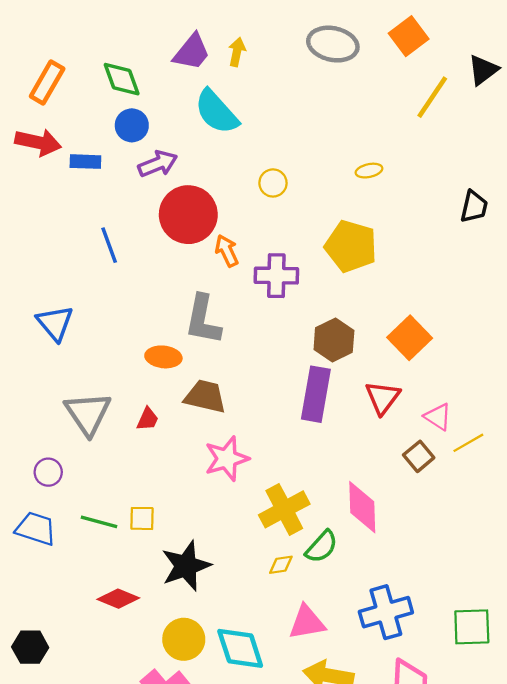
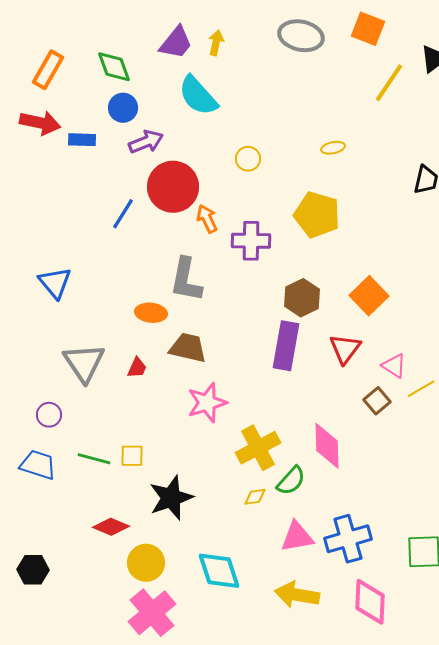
orange square: (409, 36) -> (368, 29), turned -32
blue line: (109, 245) -> (123, 214), moved, turned 52
pink triangle: (307, 622) -> (297, 537), moved
yellow circle: (184, 639) -> (146, 563), moved

